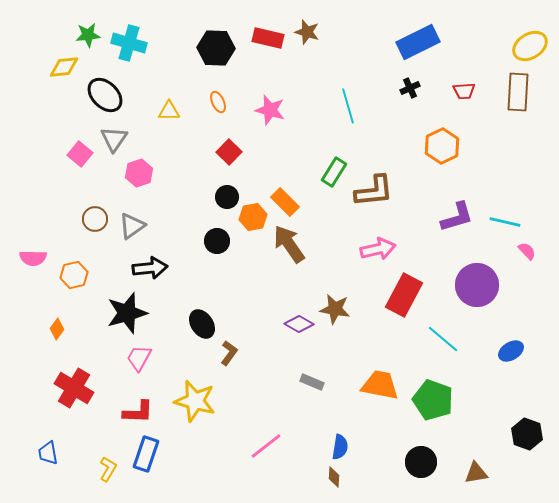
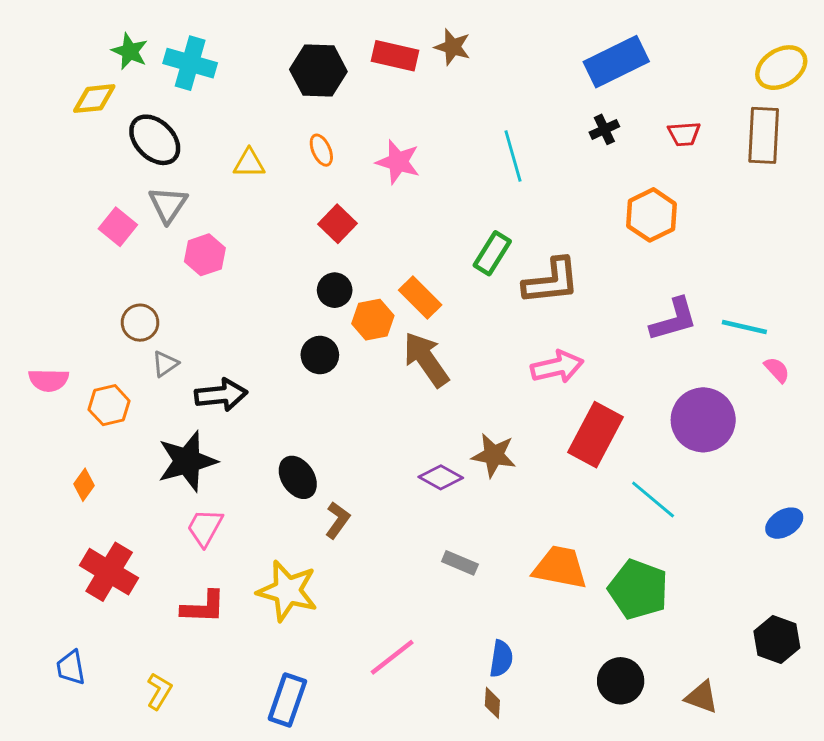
green star: (88, 35) -> (130, 51), turned 30
gray triangle: (132, 226) -> (165, 364), moved, size x0.7
blue ellipse: (511, 351) -> (784, 523), moved
blue rectangle: (146, 454) -> (287, 700), moved
brown triangle: (476, 473) -> (702, 697), turned 30

